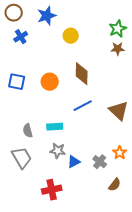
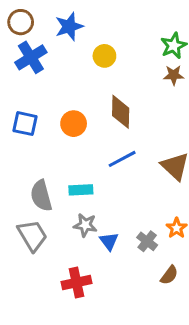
blue cross: (21, 37) -> (31, 57), size x1.5
gray semicircle: (28, 131) -> (41, 196), size x1.5
blue triangle: (74, 162) -> (109, 241), turned -40

